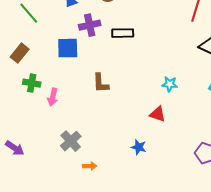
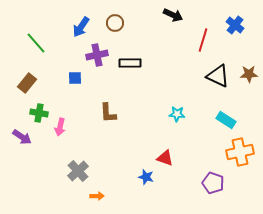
blue square: (68, 48) -> (75, 78), size x0.6
red triangle: (158, 114) -> (165, 158), moved
purple arrow: (15, 148) -> (22, 137), moved

